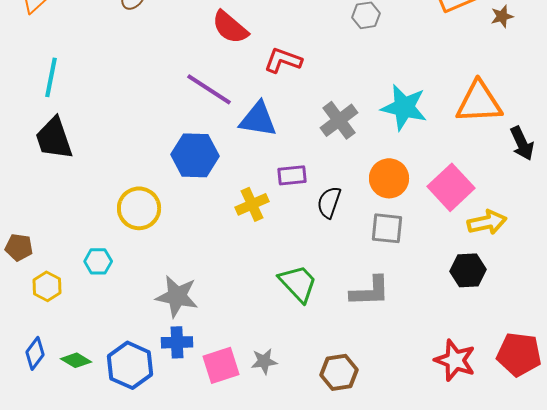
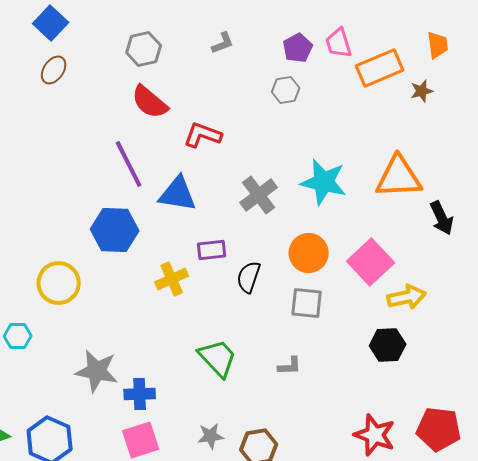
purple line: (209, 89) -> (129, 164), turned 30
gray L-shape: (370, 291) -> (290, 366), size x0.6
blue cross: (177, 342) -> (140, 394), moved
gray star: (264, 361) -> (211, 436), moved

